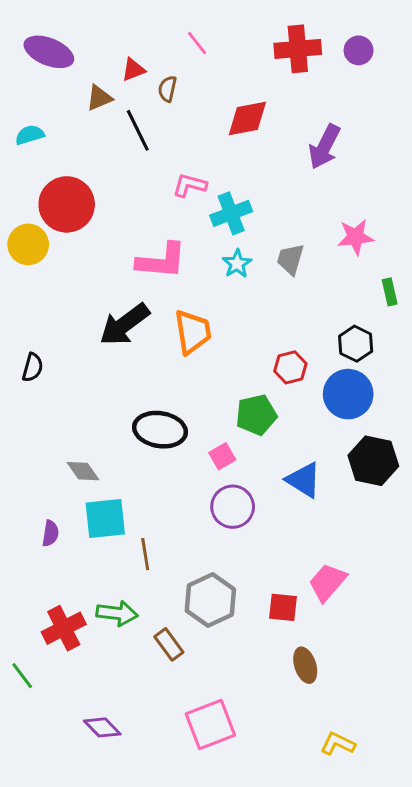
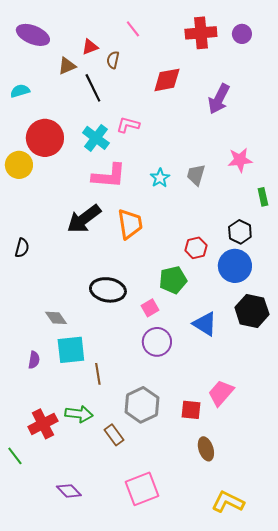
cyan cross: (231, 213) -> (96, 138), moved, turned -32
yellow L-shape: (338, 744) -> (228, 502), size x1.4

